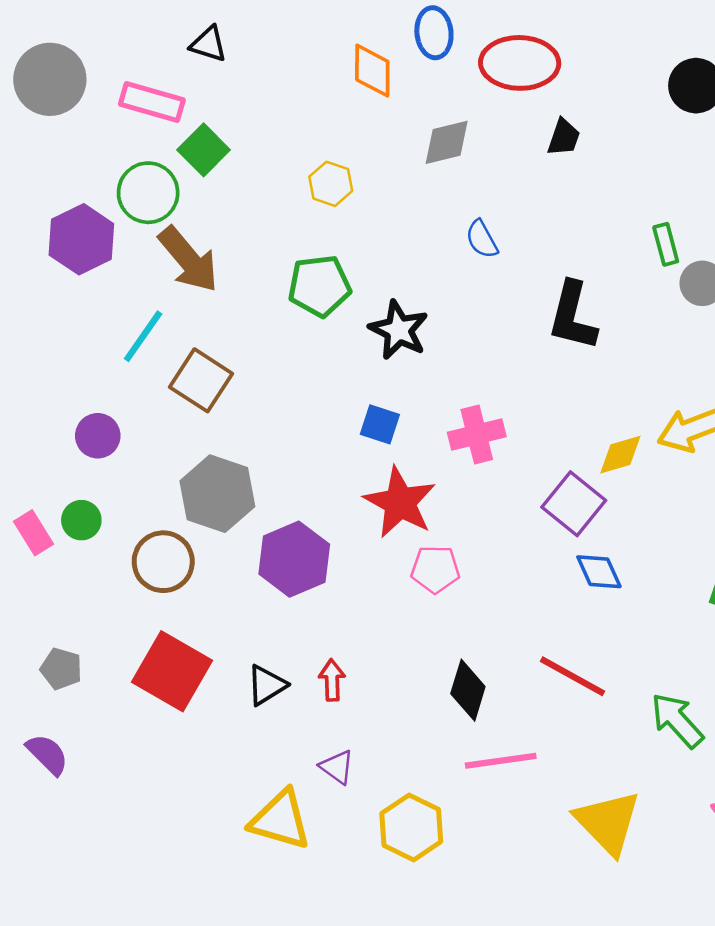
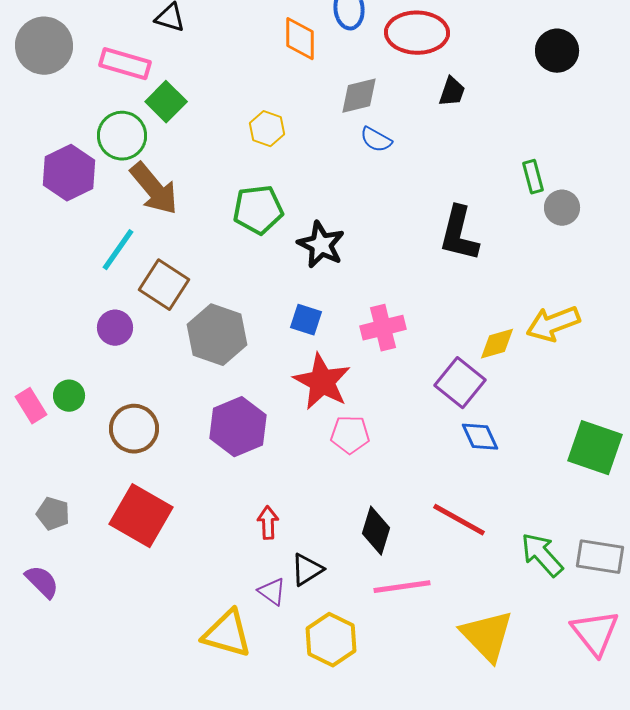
blue semicircle: (482, 239) -> (376, 140), moved, turned -32
purple circle: (98, 436) -> (115, 328), moved
gray hexagon: (217, 494) -> (217, 335), moved
black triangle: (266, 685) -> (307, 570), moved

